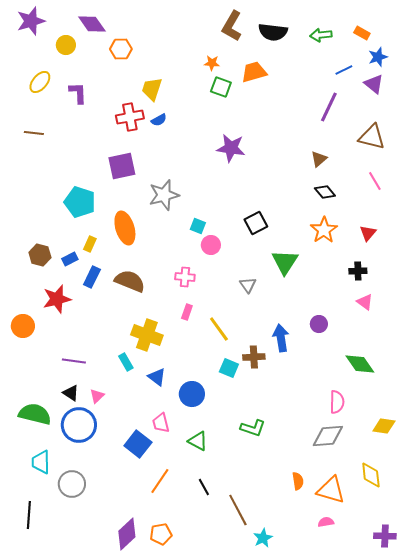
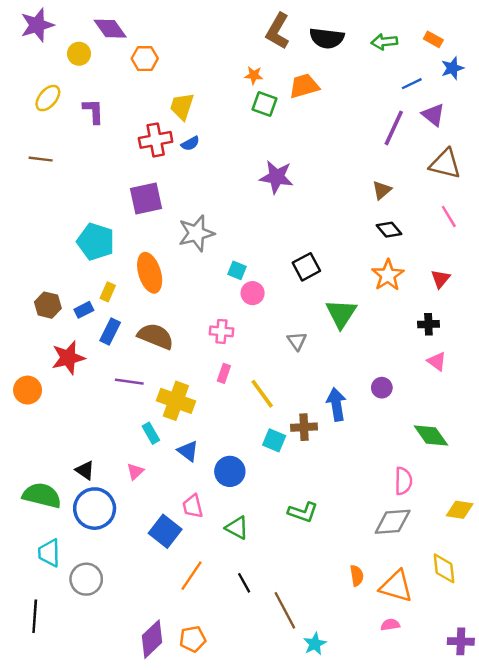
purple triangle: (374, 84) -> (433, 115), moved
purple line: (74, 361) -> (129, 382), moved
pink triangle: (97, 396) -> (135, 471), moved

